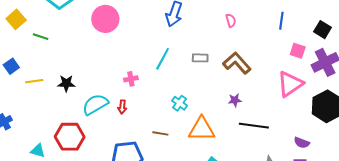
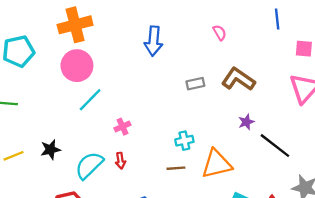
cyan line: (163, 59) -> (90, 100), moved, turned 30
cyan cross: (180, 103) -> (184, 141), turned -35
black line: (254, 126) -> (275, 146), turned 44
brown line: (160, 133) -> (176, 168), moved

